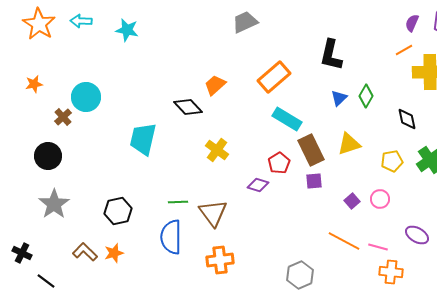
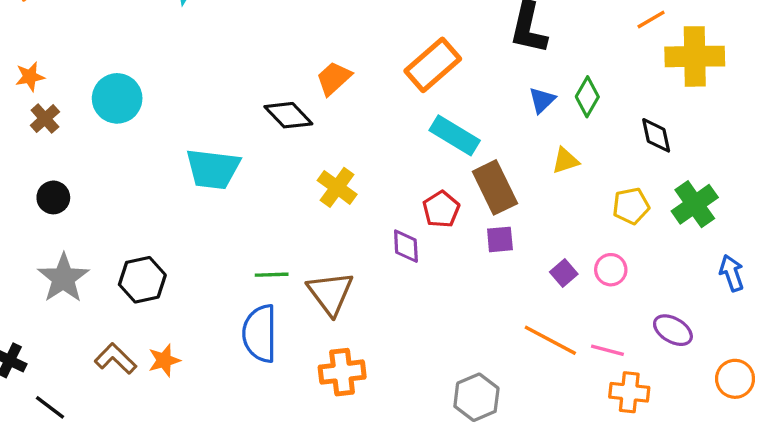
brown cross: (63, 117) -> (45, 119), moved
cyan trapezoid: (143, 139) -> (213, 169), turned -96
yellow triangle: (349, 144) -> (565, 161), moved, size x0.7
black circle: (48, 156) -> (53, 197), size x0.7
purple diamond: (258, 185) -> (406, 246), turned 70
black hexagon: (118, 211) -> (142, 280), moved

